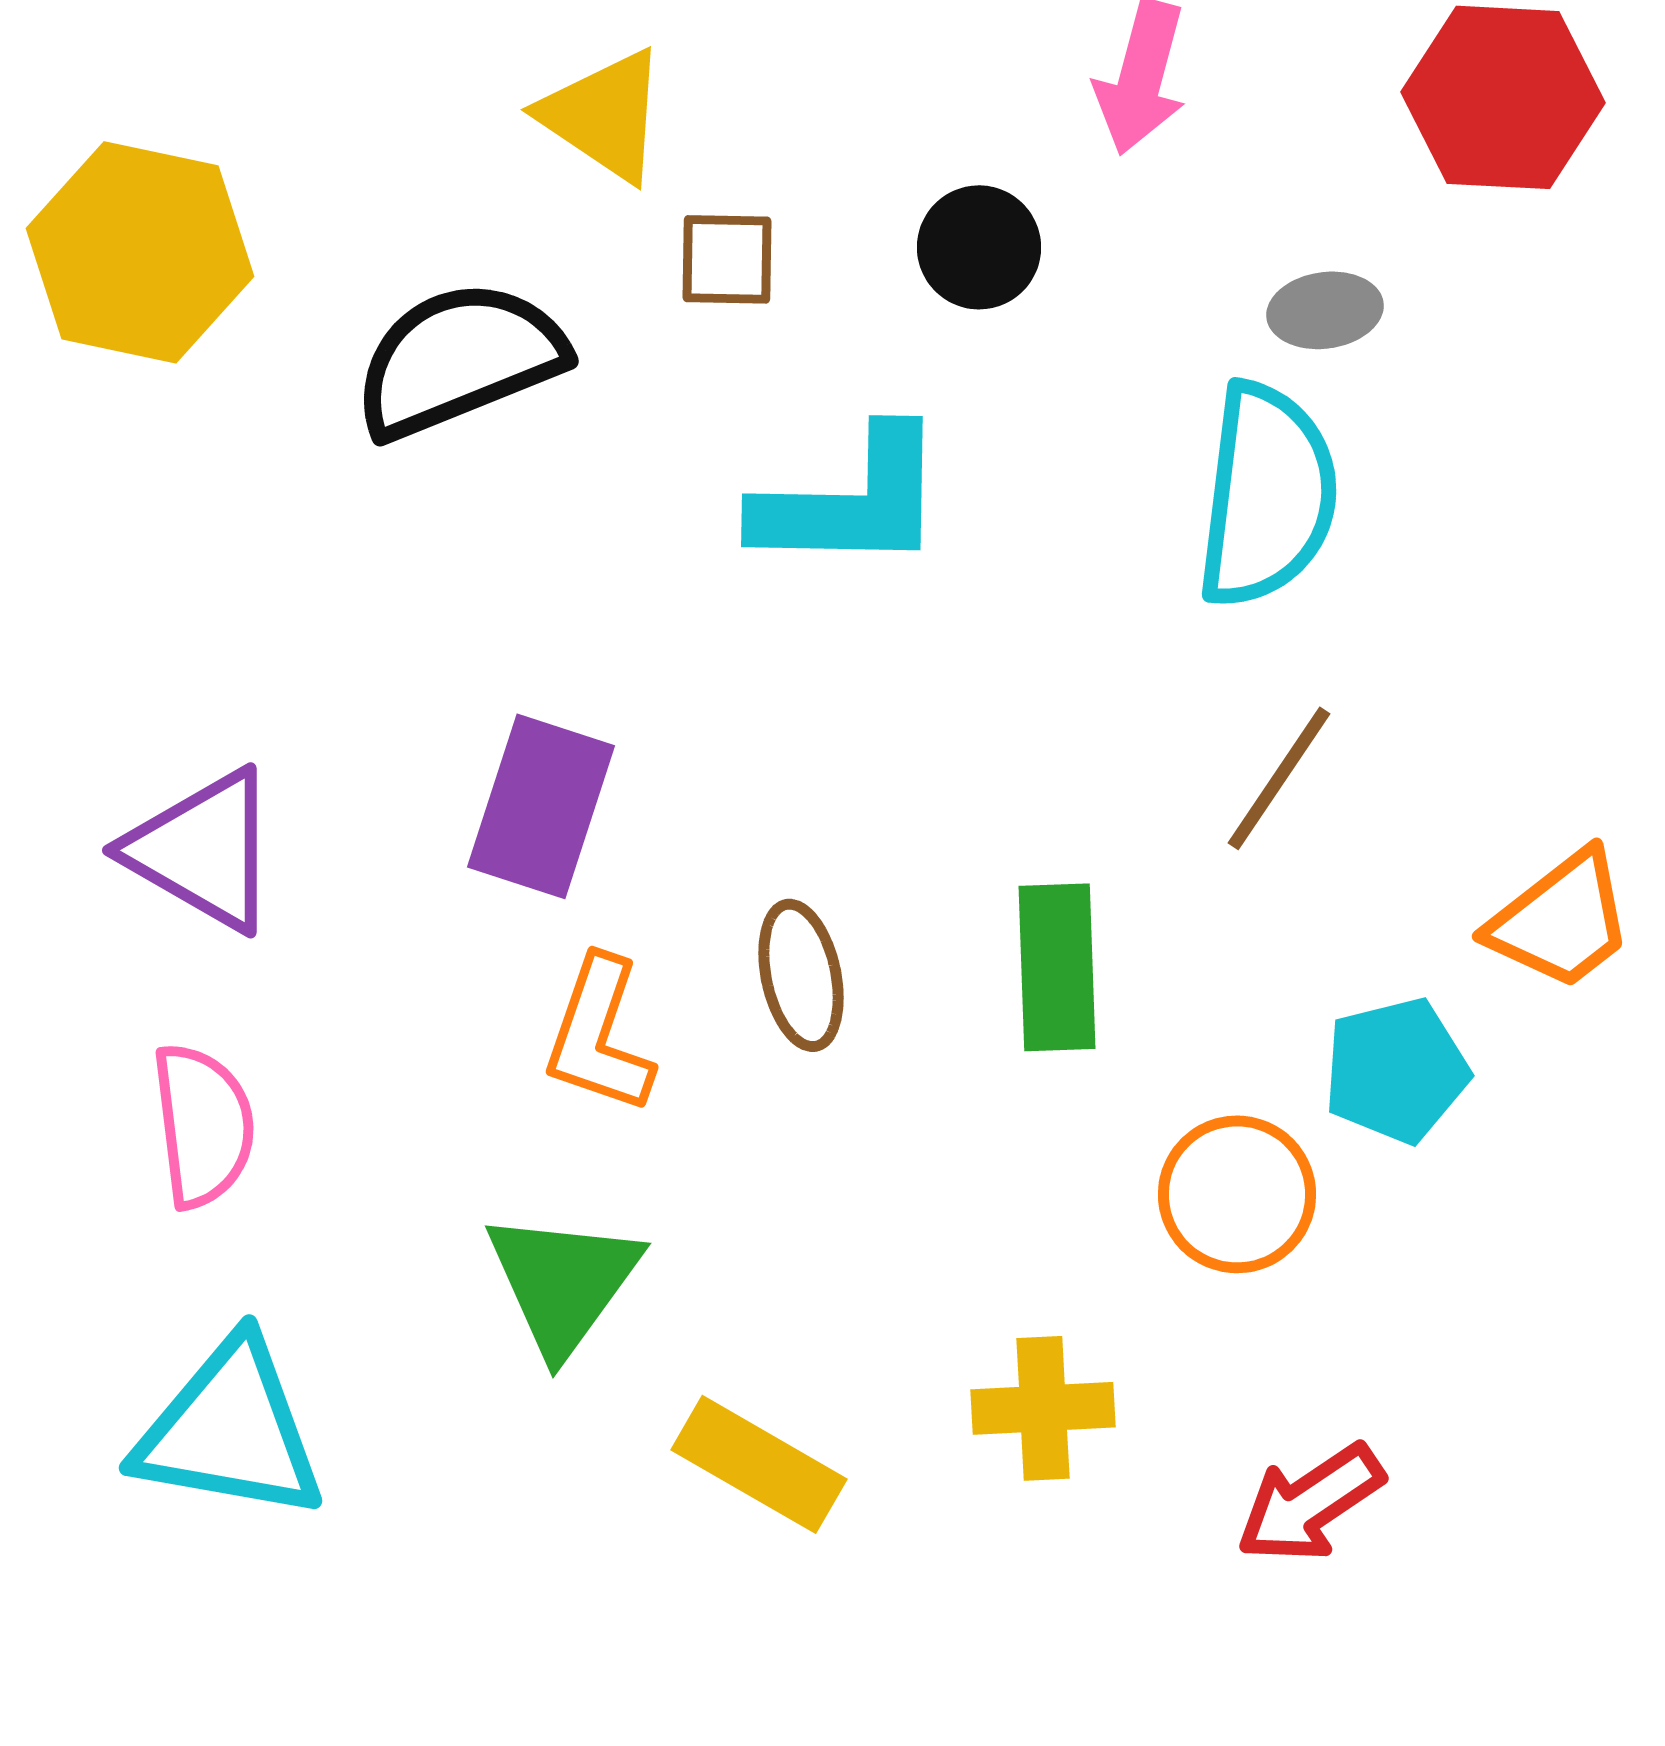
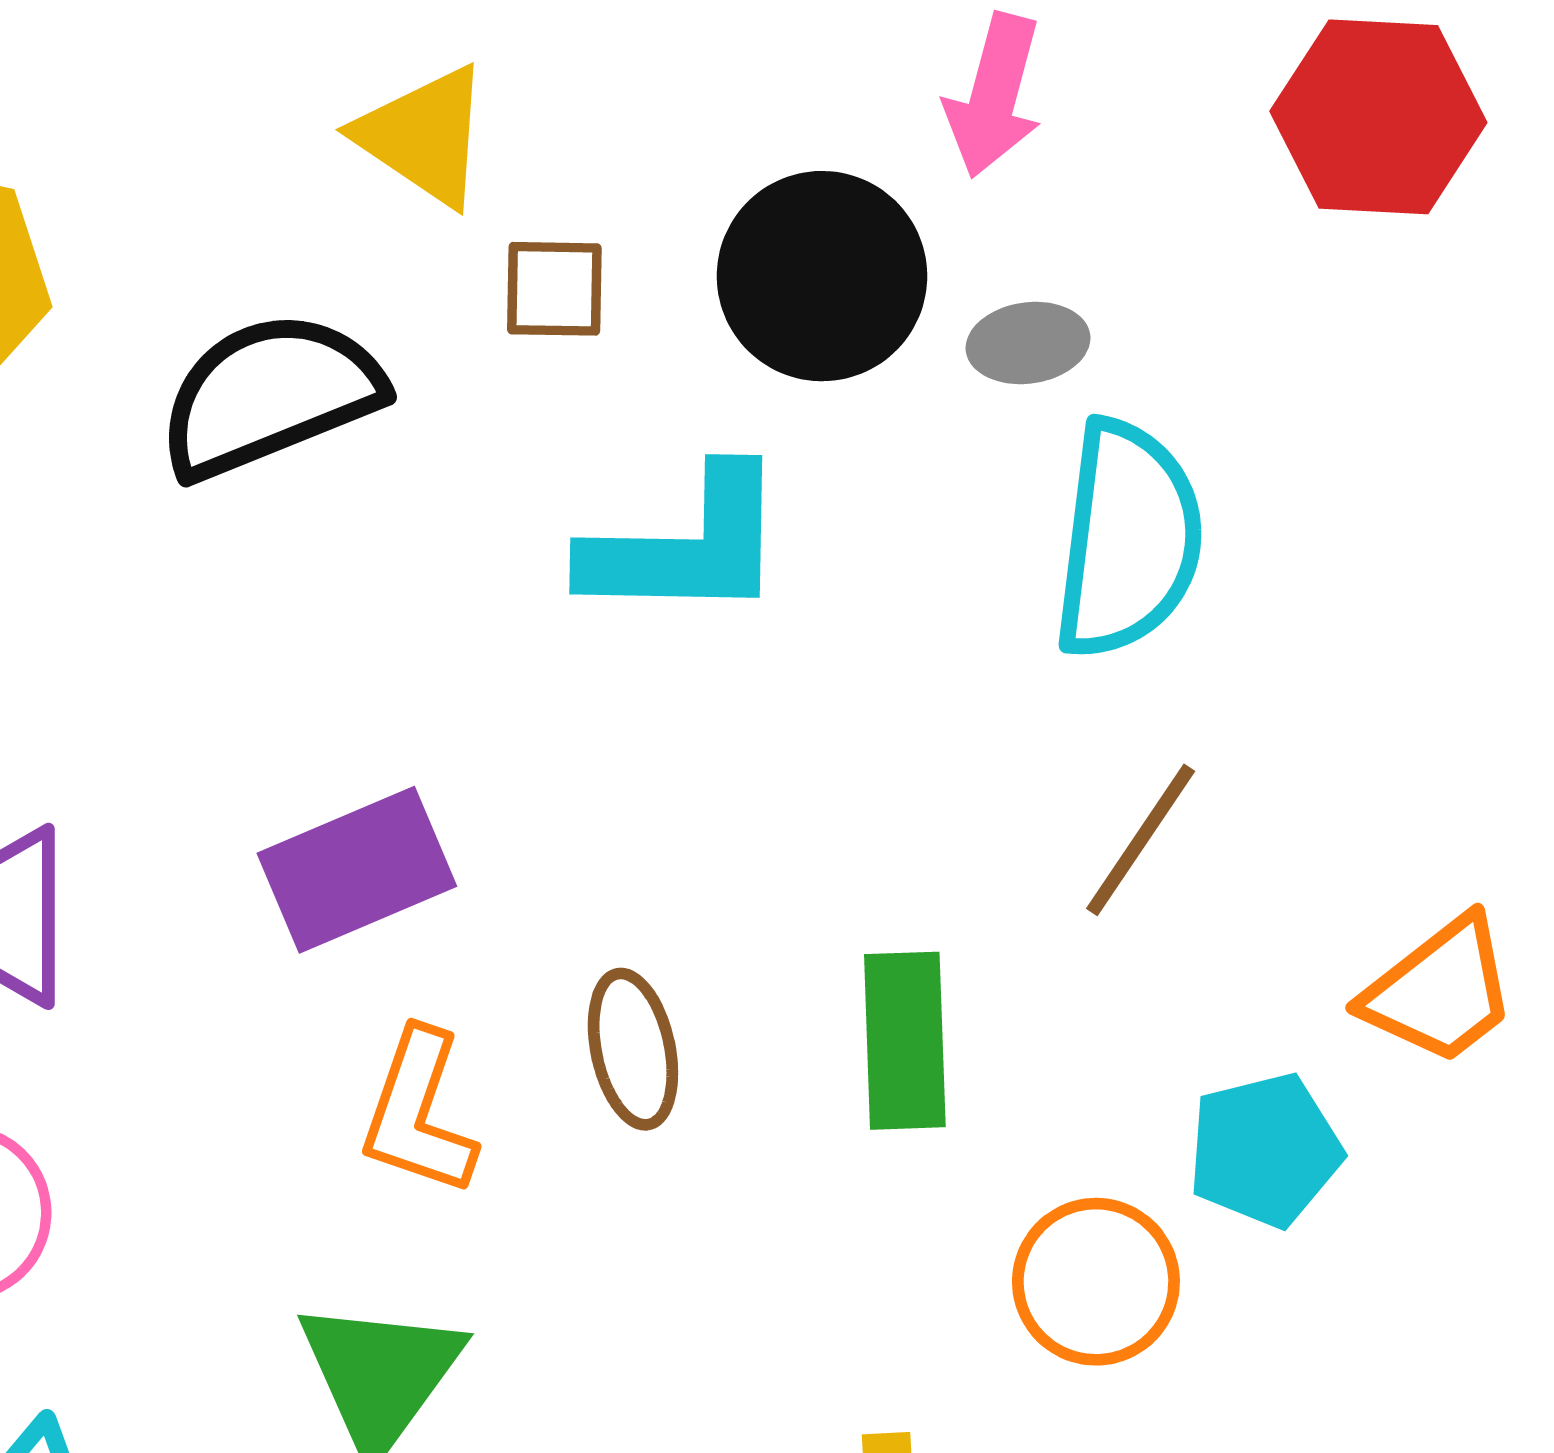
black circle: (979, 247) -> (822, 276), size x1.6
gray ellipse: (1325, 310) -> (1028, 343), moved
purple rectangle: (541, 806) -> (357, 870), turned 49

